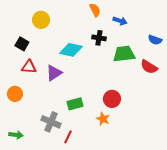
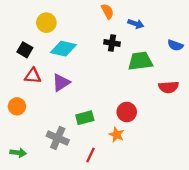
cyan diamond: (71, 50) -> (63, 49), moved
red semicircle: (149, 67) -> (169, 87), moved, turned -36
red line: (68, 137) -> (91, 155), moved

